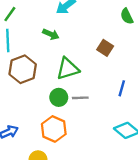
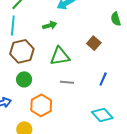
green arrow: (51, 34) -> (50, 25), turned -48
green circle: (59, 97) -> (24, 79), moved

